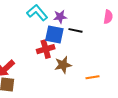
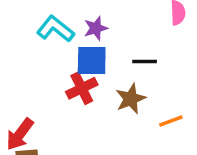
black line: (76, 30) -> (145, 62), moved
brown star: (63, 65) -> (131, 99), moved

